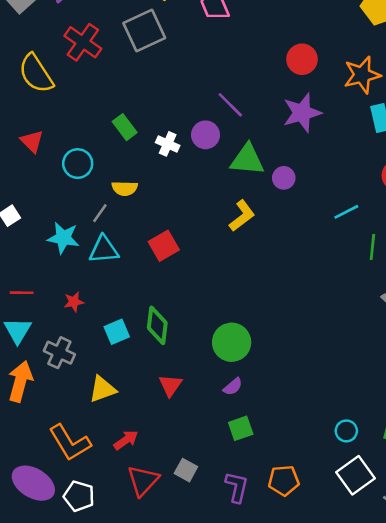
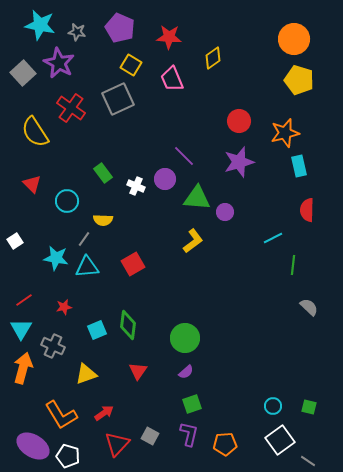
red line: (22, 293) -> (24, 300), turned -36
purple L-shape: (237, 487) -> (189, 434), moved

